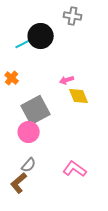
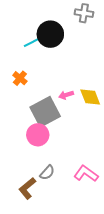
pink arrow: (67, 80) -> (66, 95), moved
gray semicircle: (29, 165) -> (47, 173), moved

